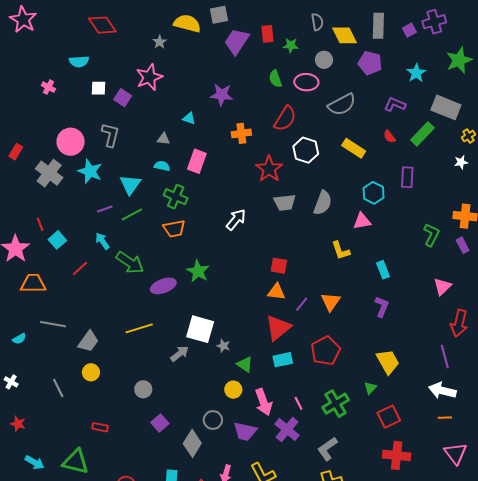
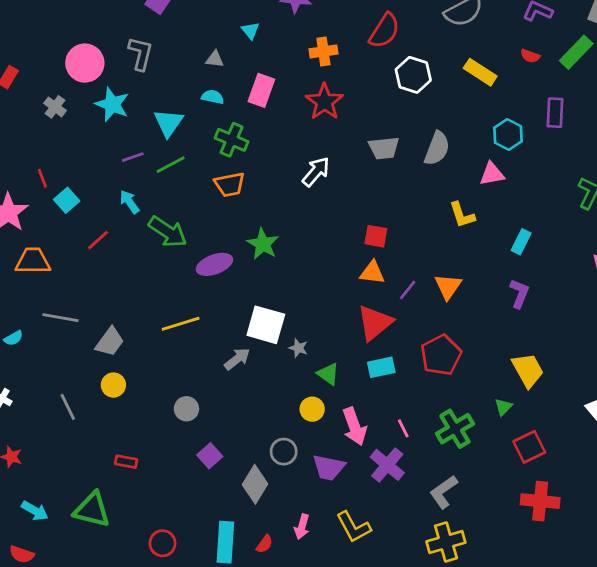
cyan triangle: (189, 118) -> (250, 31), turned 32
red semicircle: (389, 137) -> (530, 56), turned -32
red star: (269, 169) -> (324, 102), moved
gray cross: (49, 173) -> (55, 107), size x0.6
cyan rectangle: (383, 270) -> (521, 242), turned 48

